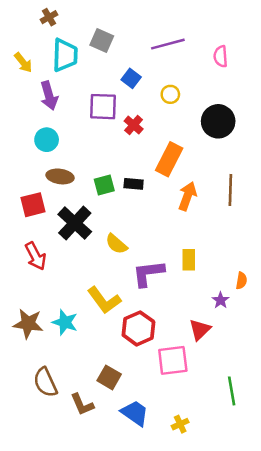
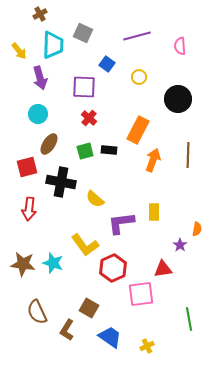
red cross: (134, 125) -> (89, 118), moved
brown ellipse: (60, 176) -> (49, 144), turned -65
black cross: (75, 223) -> (61, 182), turned -32
red arrow: (36, 256) -> (29, 209), turned 35
red triangle: (200, 330) -> (163, 269), turned 36
brown L-shape: (82, 404) -> (67, 330), turned 55

